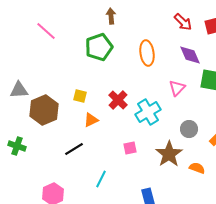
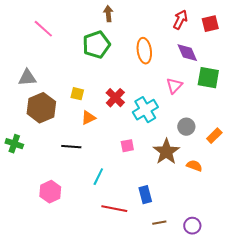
red arrow: (183, 22) -> (180, 20), turned -108
gray triangle: (19, 90) -> (27, 78), moved
black line: (74, 149) -> (71, 147), turned 36

